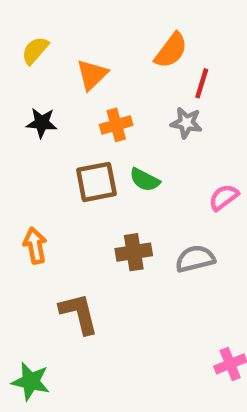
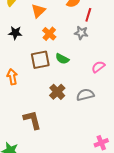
orange cross: (116, 125) -> (49, 34), turned -32
orange arrow: (35, 246) -> (12, 77), moved
brown cross: (134, 252) -> (57, 92), turned -35

